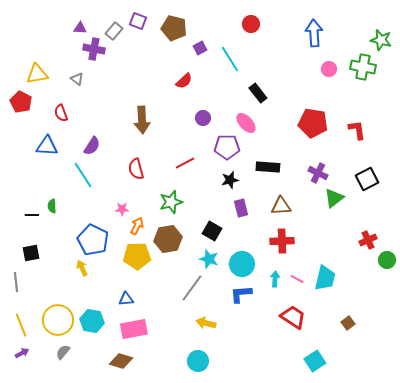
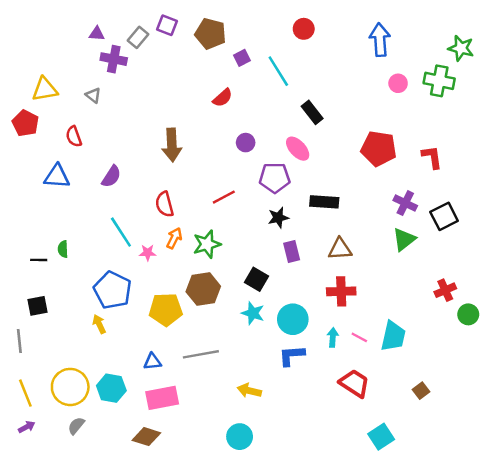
purple cross: (318, 173) -> (405, 203), moved
cyan line: (83, 175) -> (121, 232), moved
orange arrow: (137, 226) -> (174, 238), moved
gray line: (192, 288) -> (201, 354), moved, turned 44

